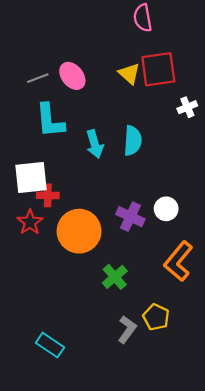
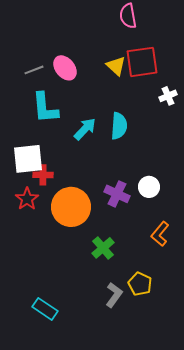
cyan arrow: (95, 144) -> (85, 129), turned -120
orange L-shape: (178, 261) -> (160, 234), size x0.7

